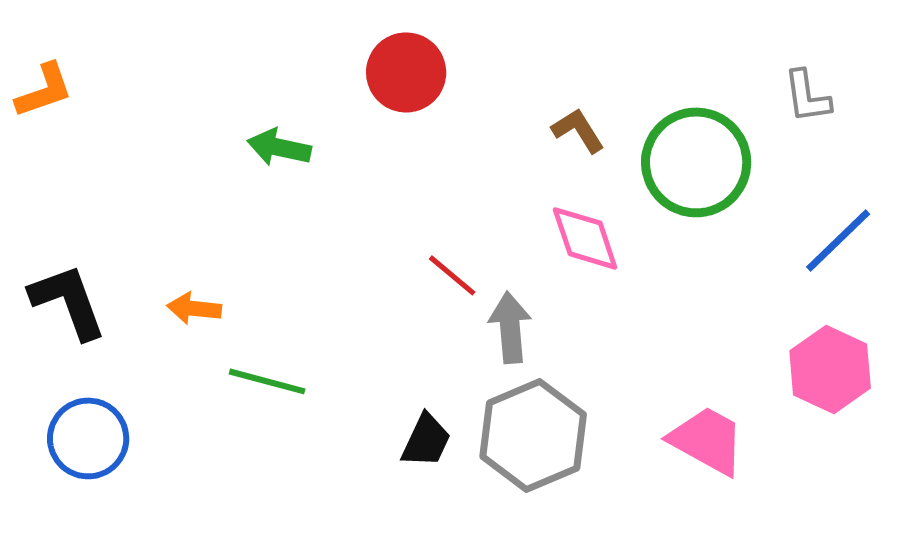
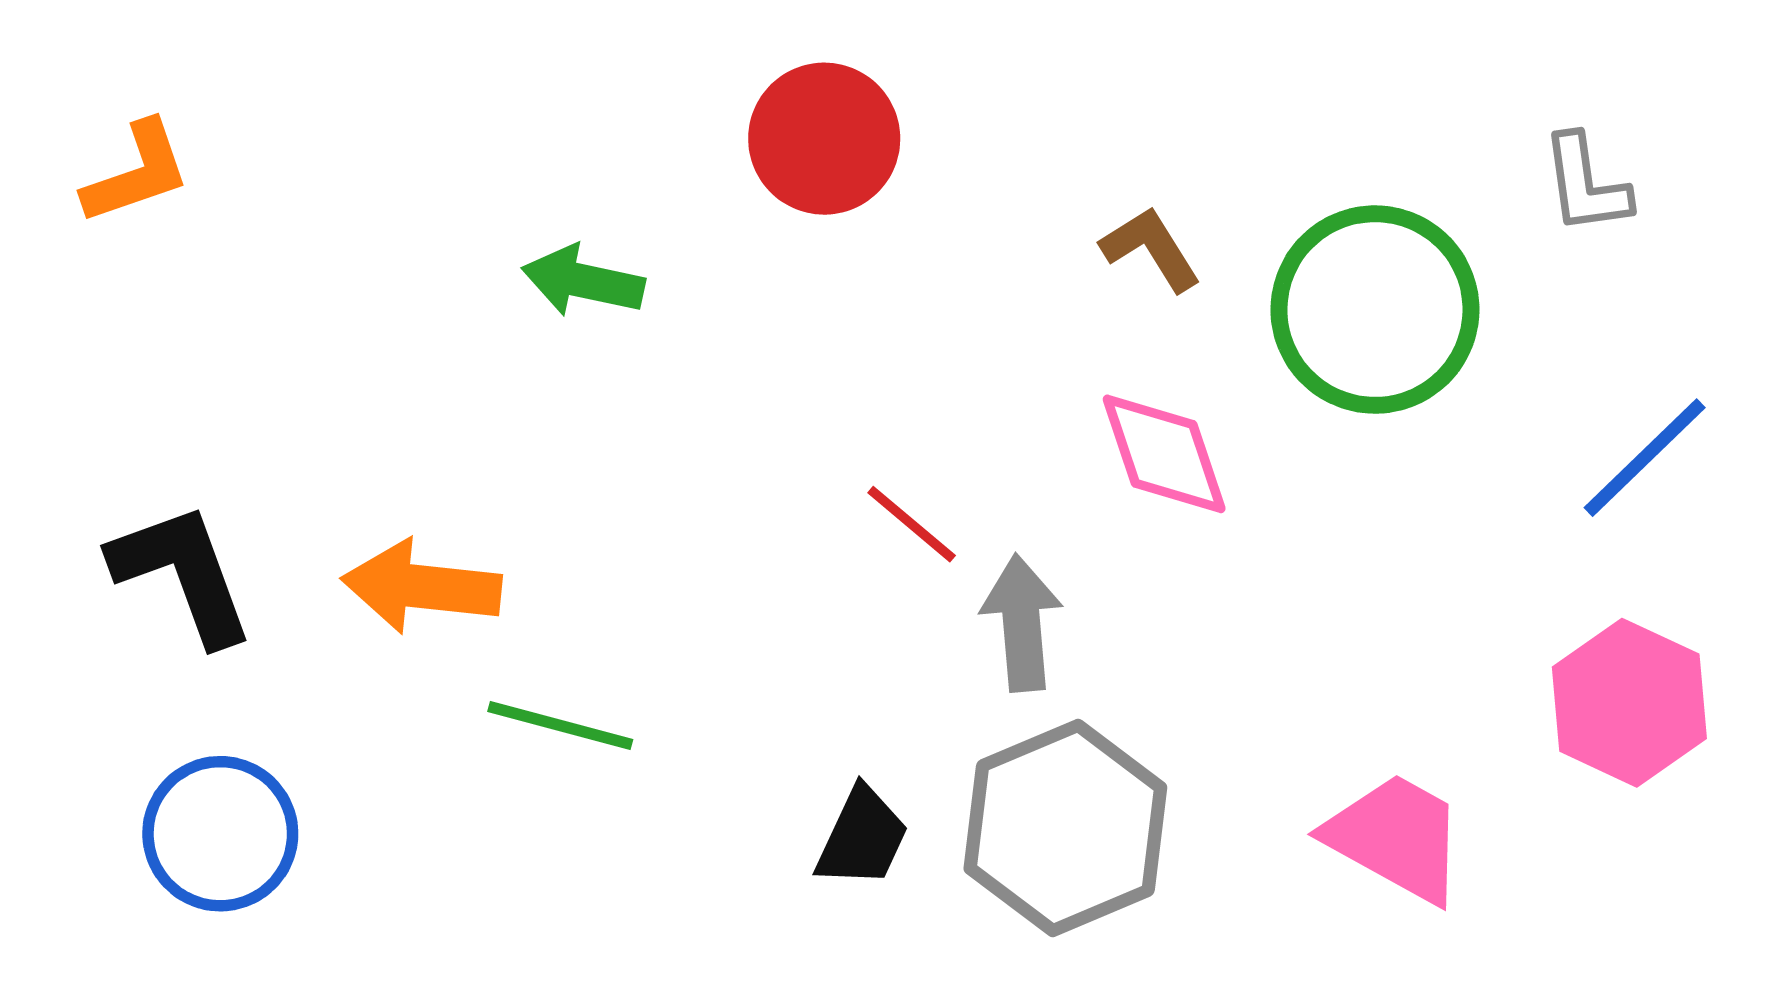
orange arrow: (194, 308) -> (422, 587), size x1.5

